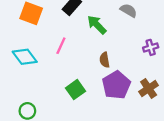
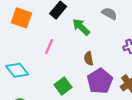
cyan diamond: (25, 57) -> (17, 70), moved

